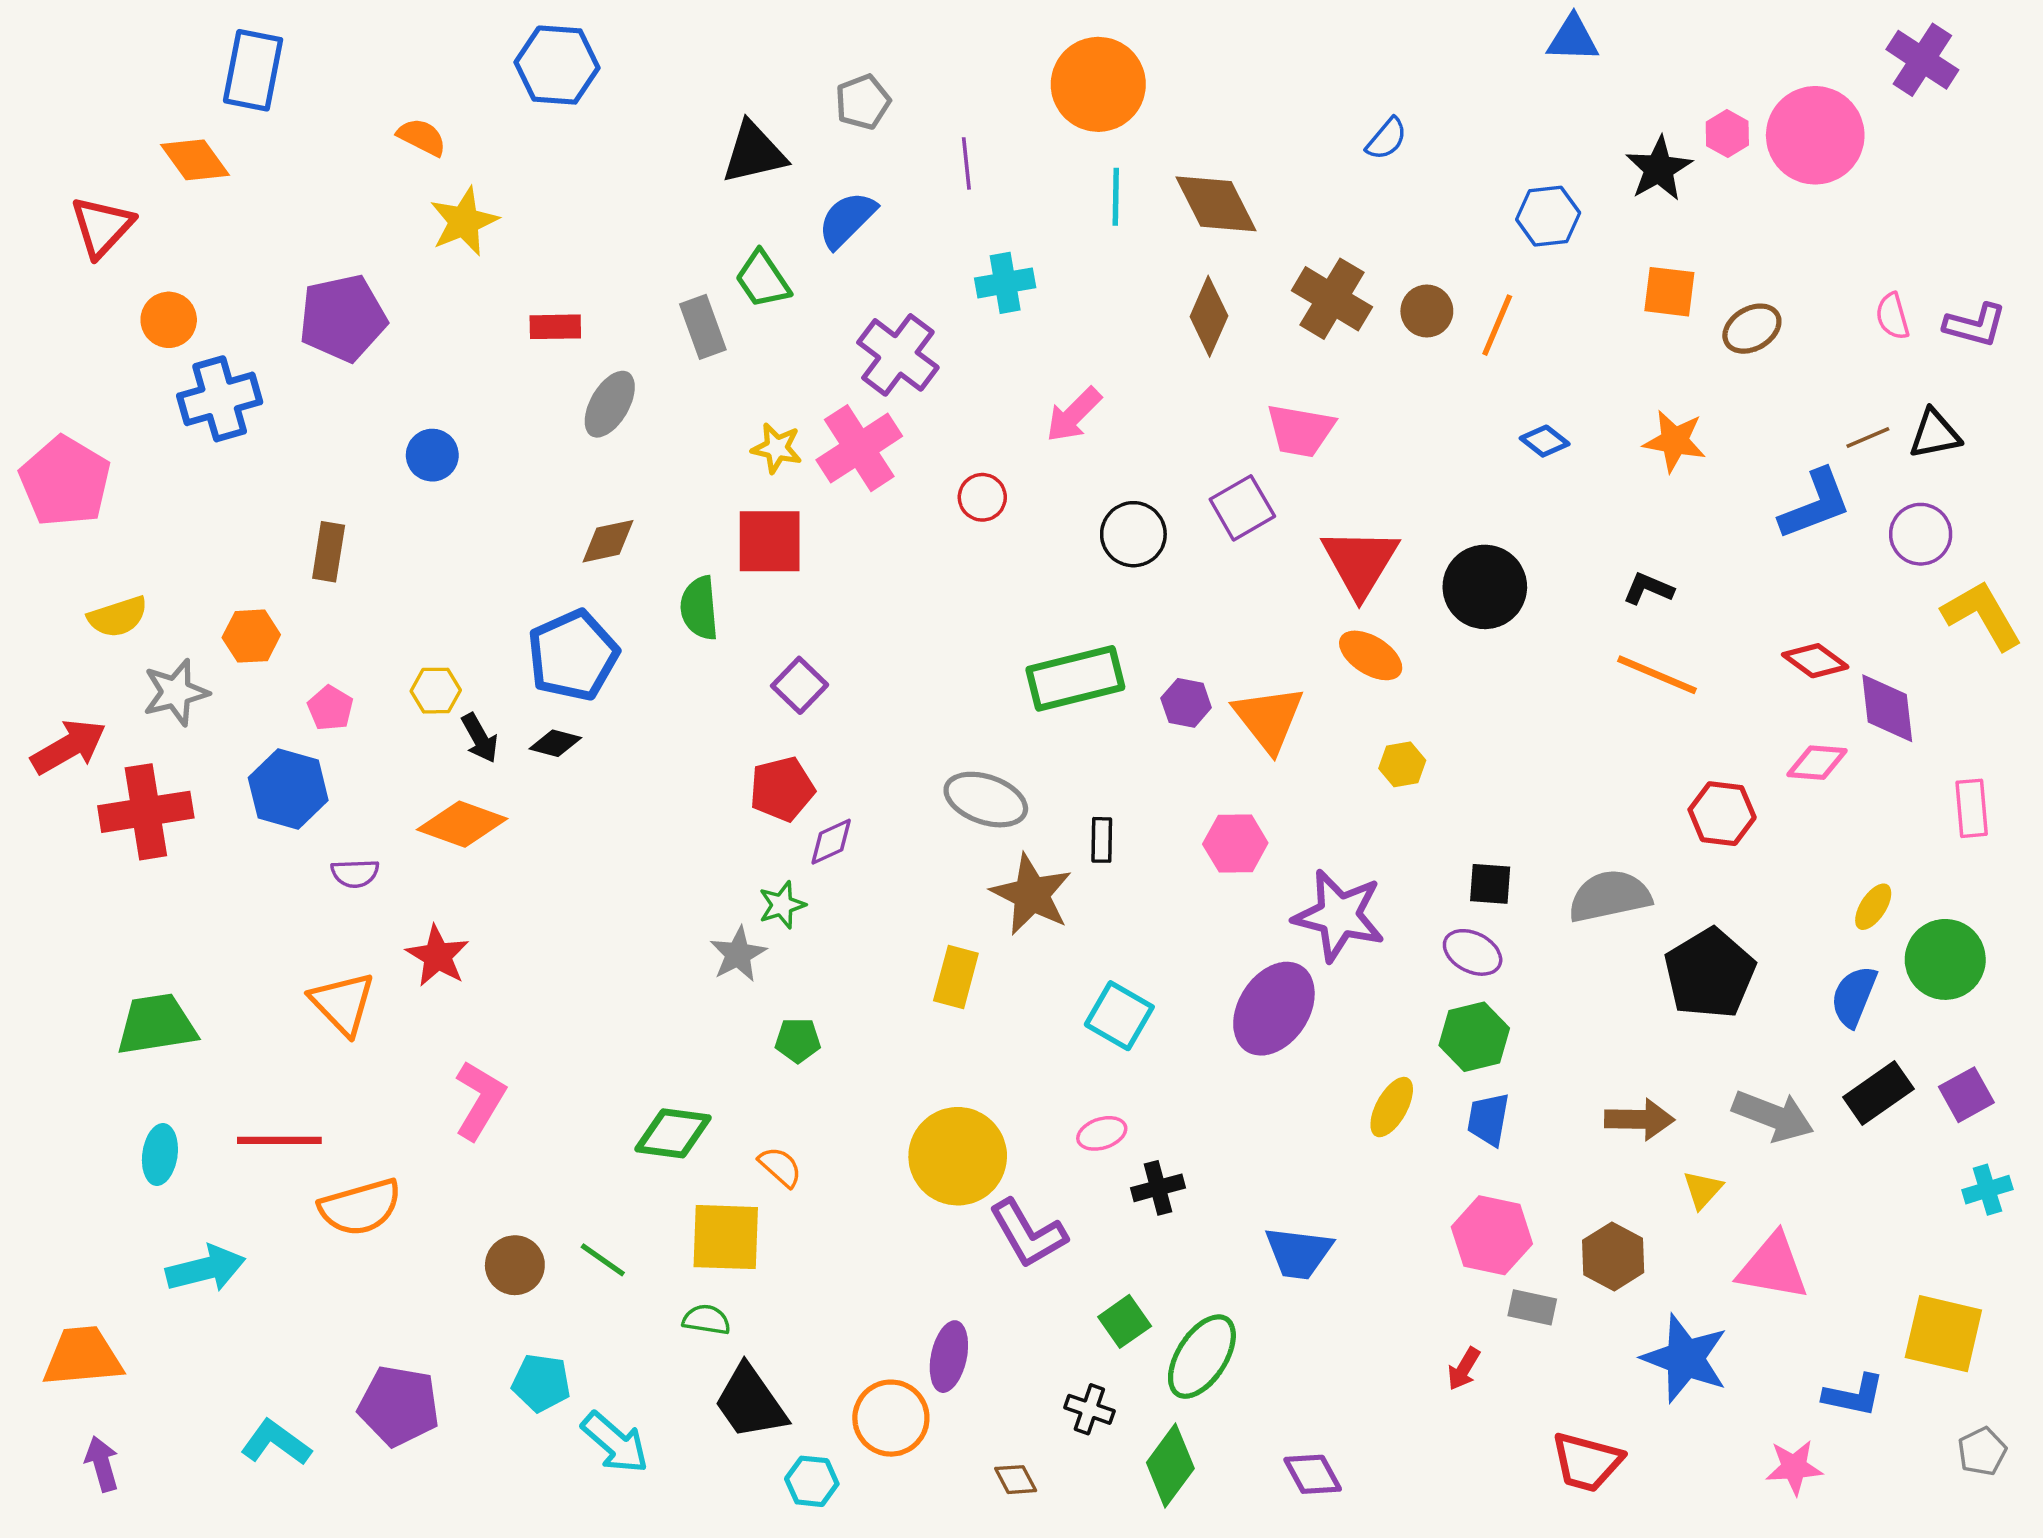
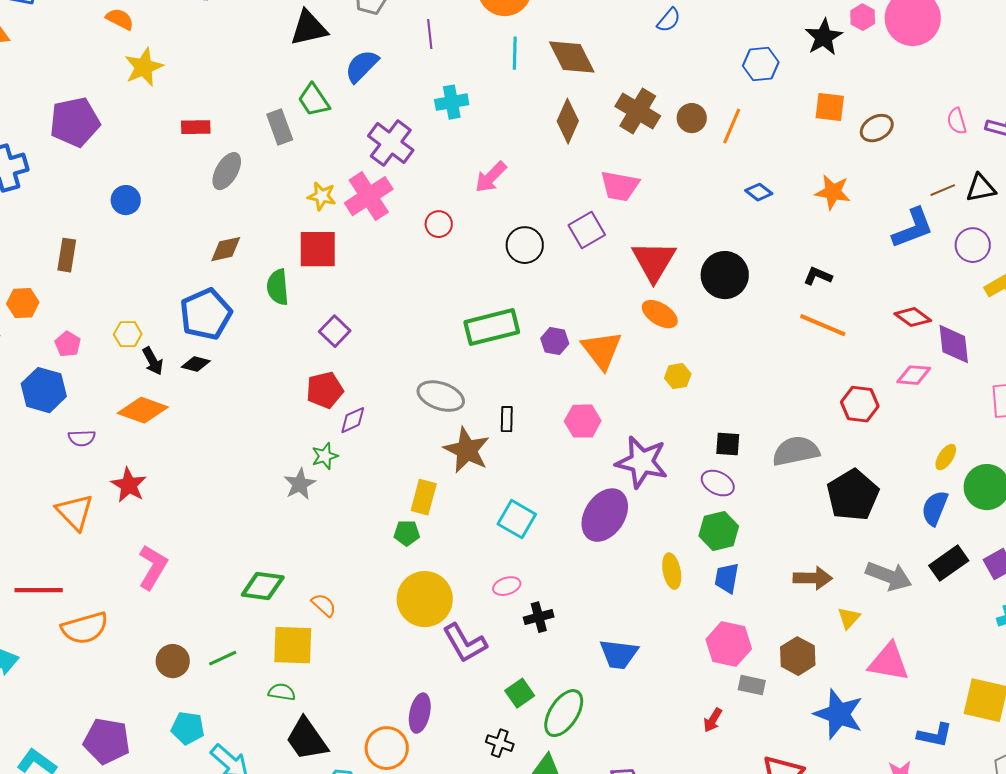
green pentagon: (798, 1040) -> (407, 533), moved
yellow ellipse: (1392, 1107) -> (672, 571), turned -40
green line: (603, 1260) -> (223, 658), turned -60

